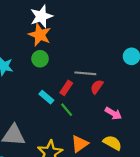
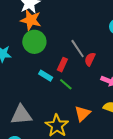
green circle: (40, 59) -> (34, 42), size x1.5
gray line: (85, 73) -> (78, 49), turned 60

